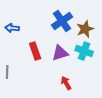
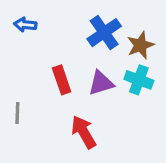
blue arrow: (12, 28) -> (25, 25), moved
red arrow: (66, 83) -> (84, 132), moved, size x1.5

